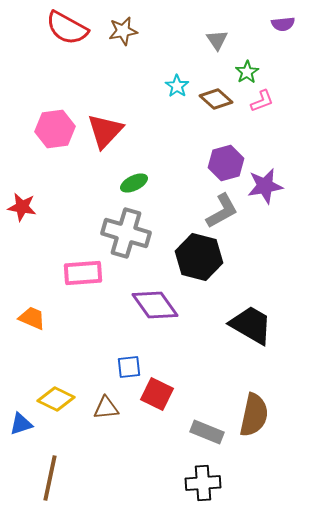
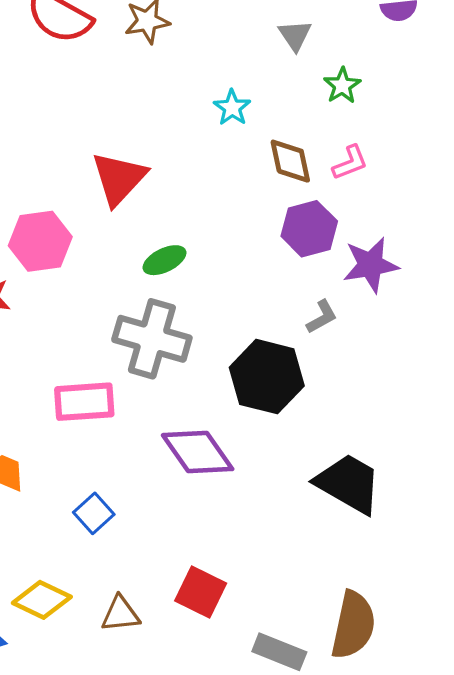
brown diamond: (216, 99) -> (290, 161), moved, turned 36
pink L-shape: (262, 101) -> (350, 163), moved
pink hexagon: (55, 129) -> (40, 241), moved
gray L-shape: (222, 211) -> (322, 317), moved, size x0.6
blue square: (129, 367) -> (94, 513), moved, turned -35

